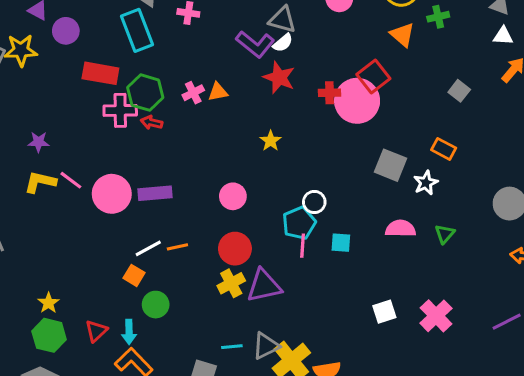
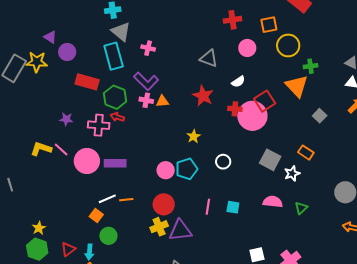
orange triangle: (402, 35) -> (297, 86), moved, size x1.4
white semicircle: (283, 43) -> (238, 82), moved
purple L-shape: (255, 44) -> (146, 81), moved
pink cross: (193, 93) -> (146, 100), turned 32
pink cross: (120, 110) -> (99, 125), moved
purple star: (39, 142) -> (66, 119), moved
white circle: (314, 202) -> (223, 162), moved
cyan pentagon: (299, 223) -> (187, 169), moved

